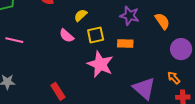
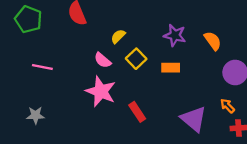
yellow square: (96, 35) -> (136, 59), turned -30
pink star: (100, 64) -> (101, 91), moved
red rectangle: (58, 91) -> (137, 112), moved

